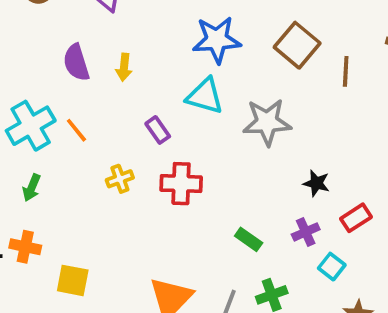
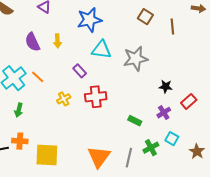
blue star: (217, 40) -> (89, 20), moved
brown square: (297, 45) -> (145, 17), size x0.7
cyan square: (332, 267) -> (172, 139), moved
yellow square: (73, 280) -> (47, 155), size x1.4

